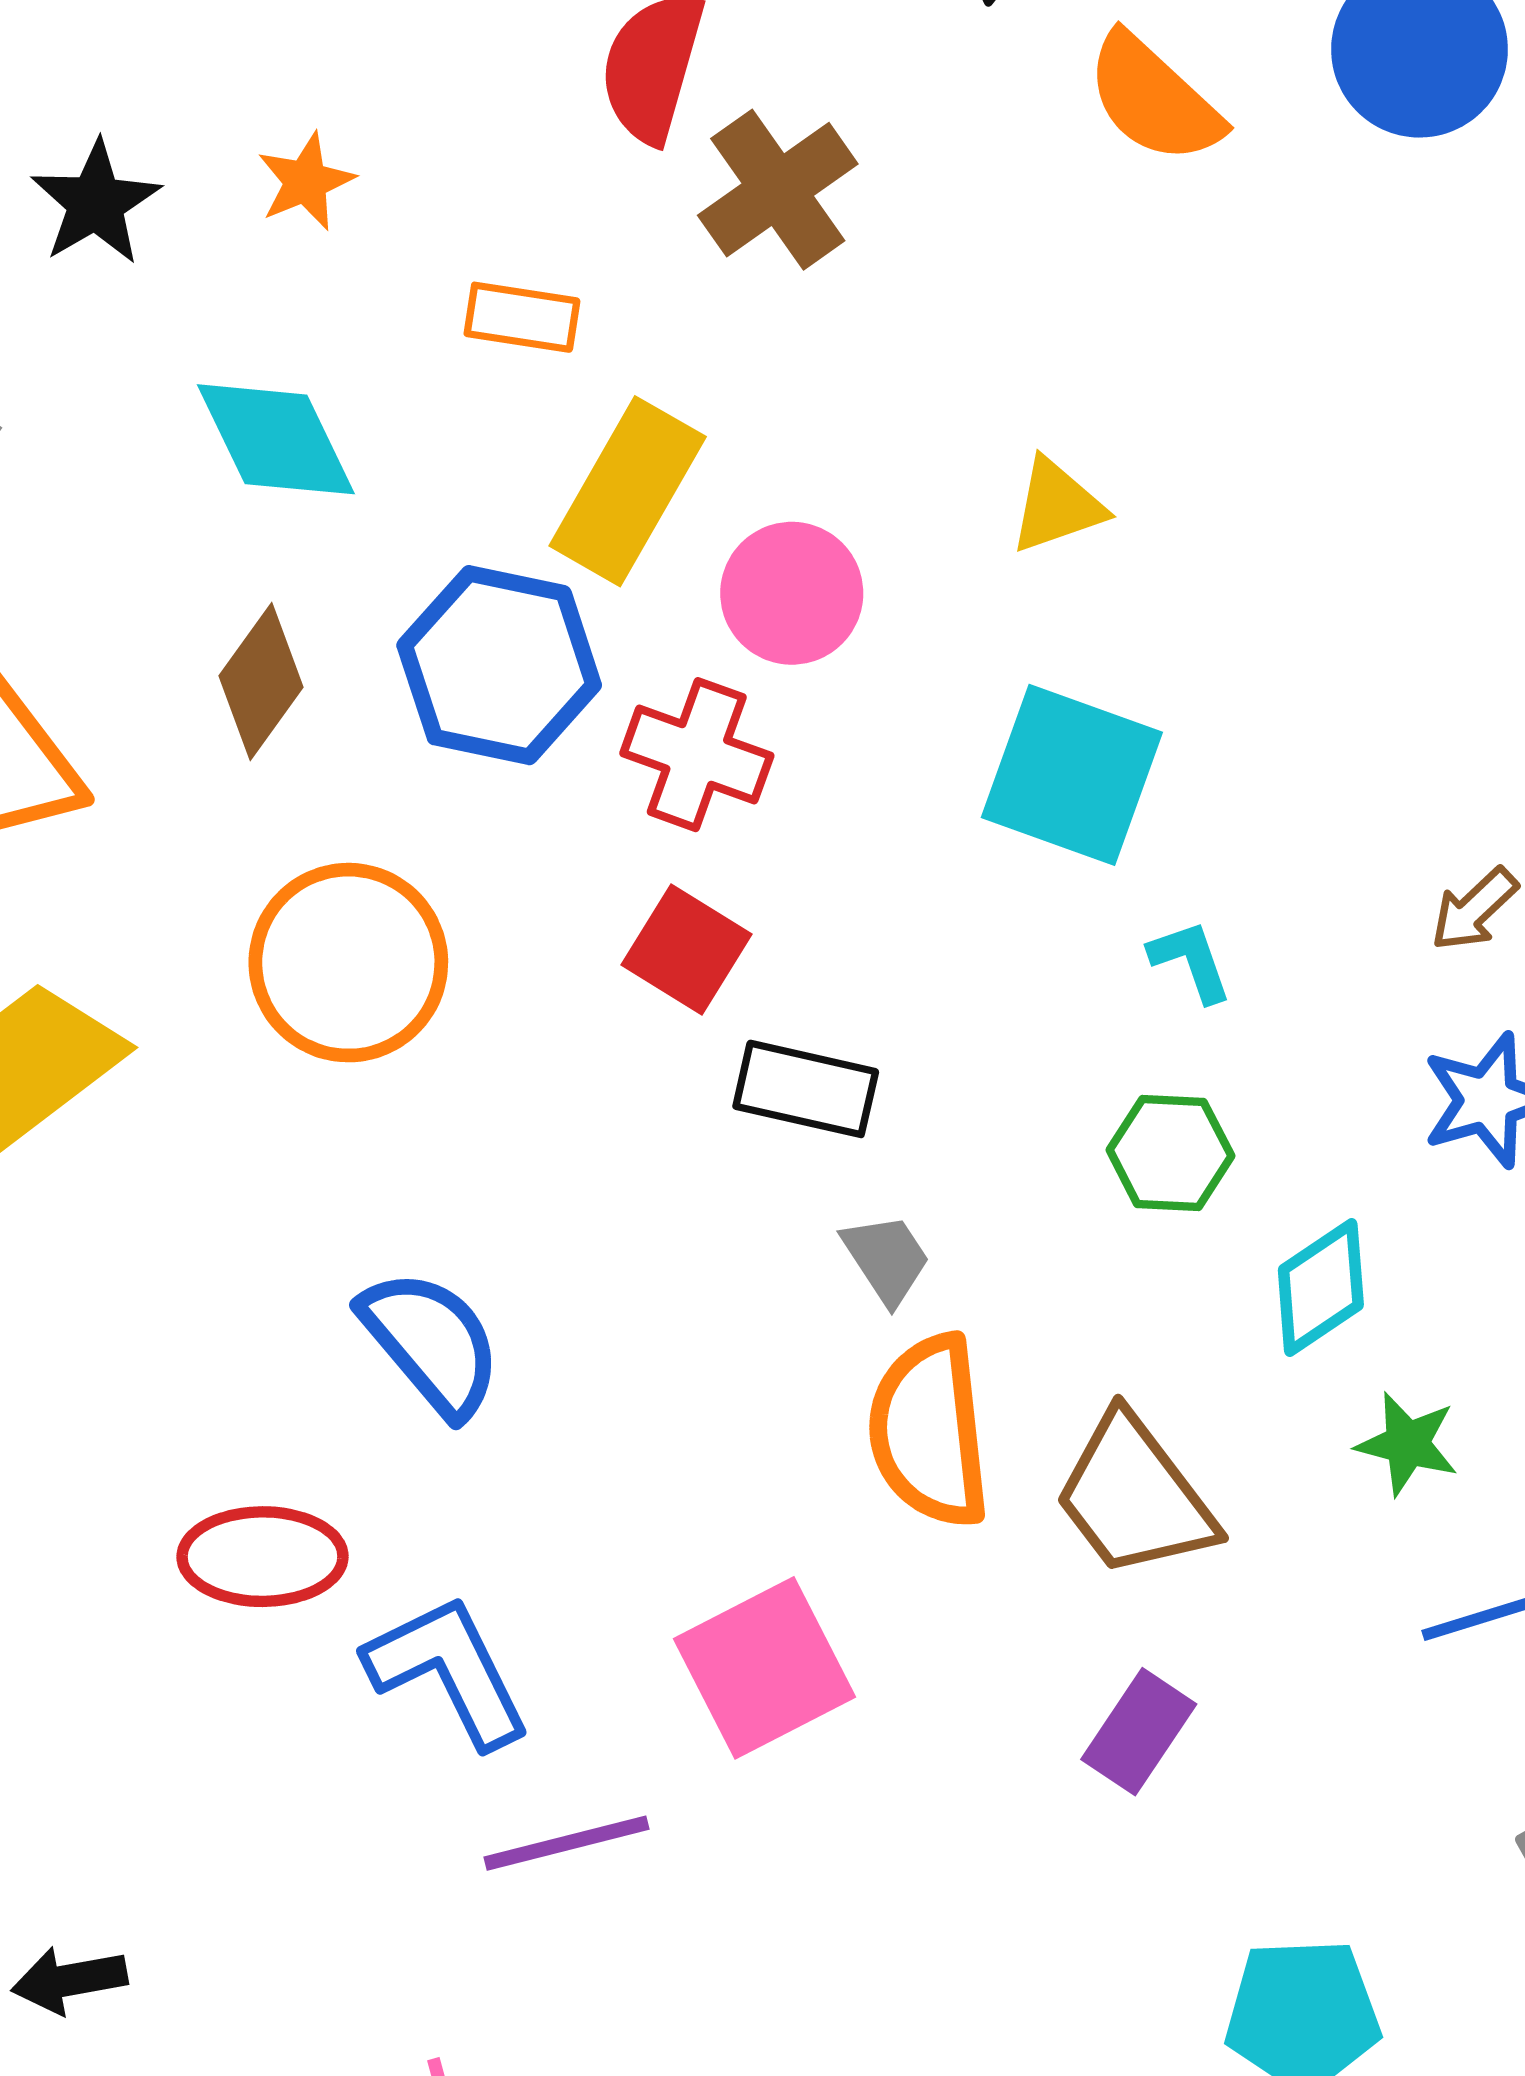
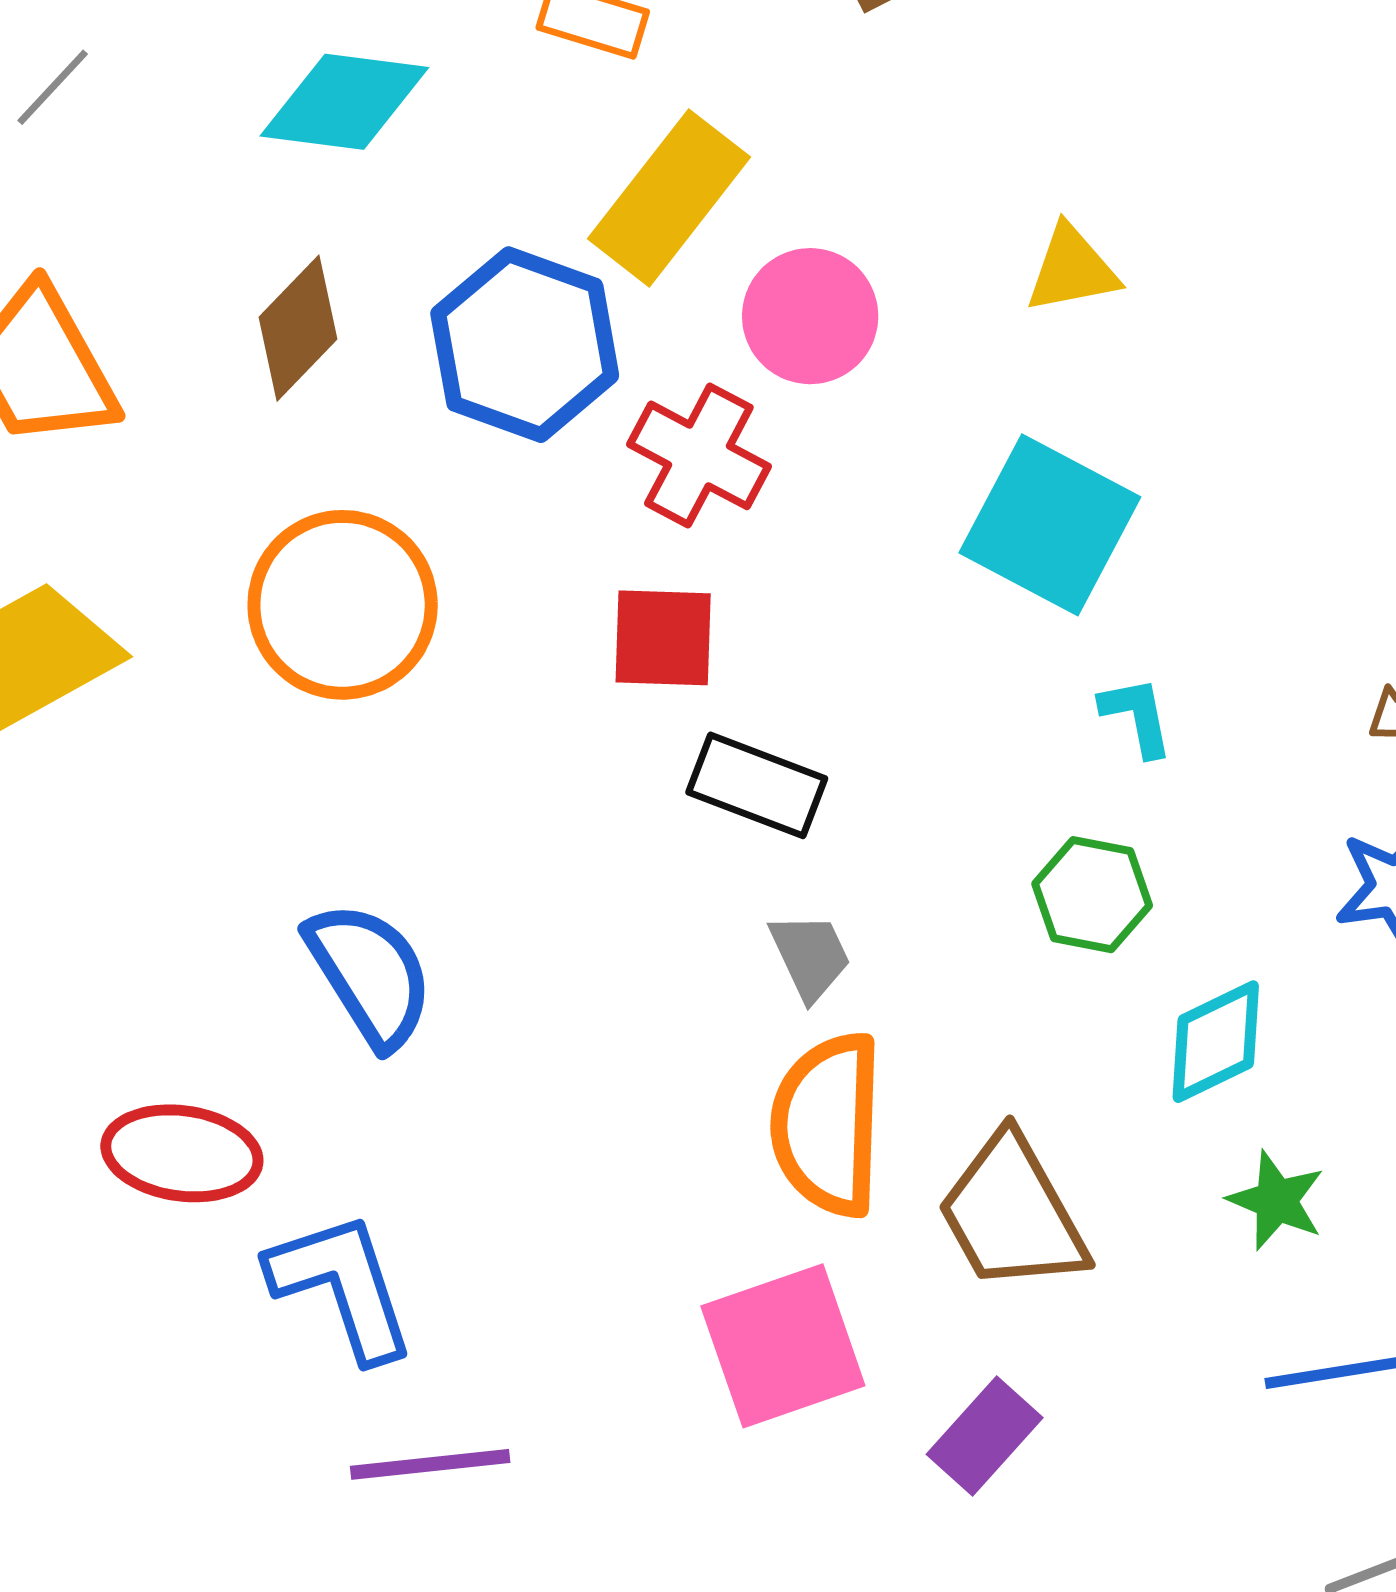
cyan diamond: (276, 439) -> (344, 102), turned -65
red square: (686, 949) -> (663, 638), turned -38
pink square: (765, 1668) -> (783, 1346), moved

